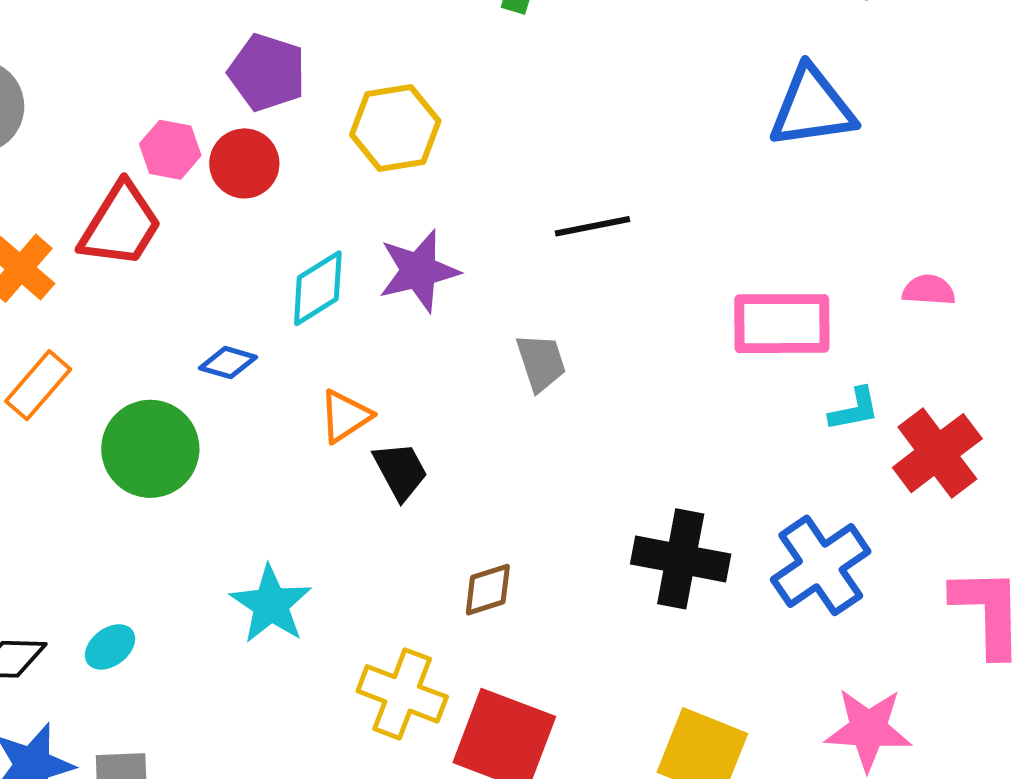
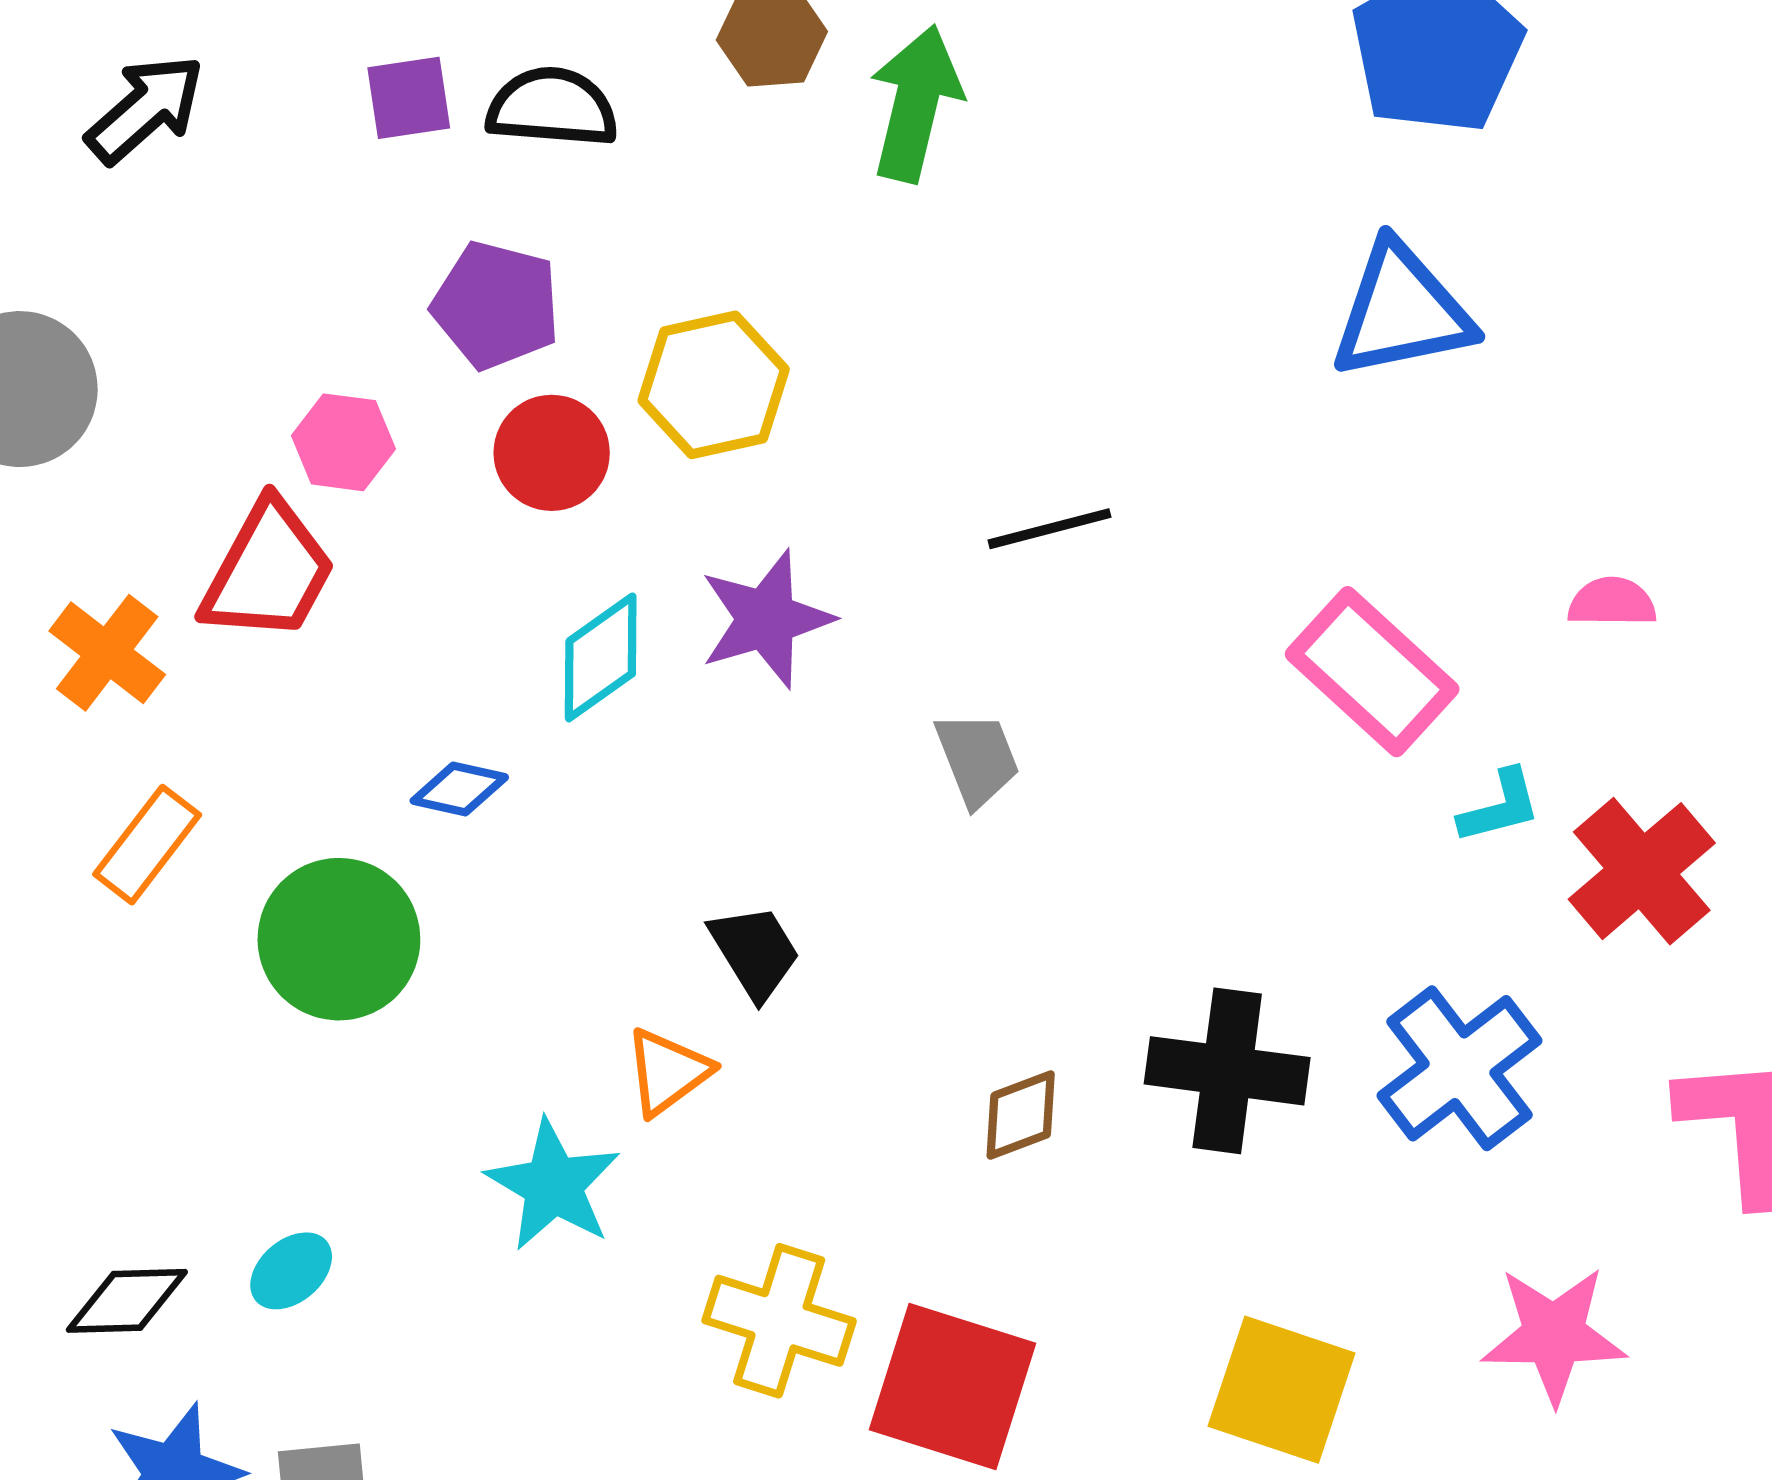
red circle: (244, 163) -> (552, 453), moved
pink rectangle: (782, 324) -> (1372, 672), turned 46
orange triangle: (345, 416) -> (668, 1072), moved
brown diamond: (488, 590) -> (1021, 1115), moved

